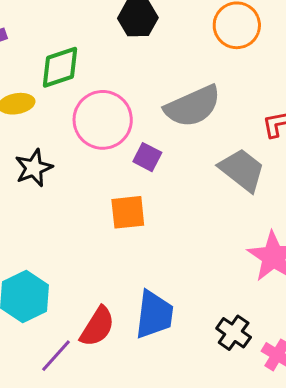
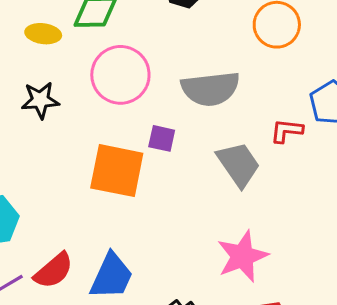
purple square: (147, 157) -> (162, 138), moved, turned -32
orange square: (128, 212) -> (117, 171), size x1.5

